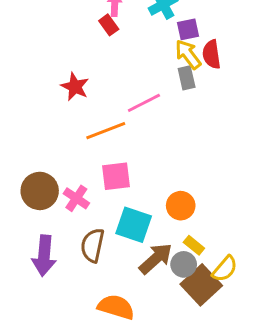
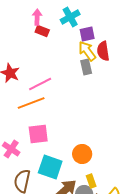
red rectangle: (109, 25) -> (42, 31), moved, turned -32
pink line: (144, 103) -> (40, 84), moved
yellow rectangle: (194, 245) -> (91, 181), turned 32

